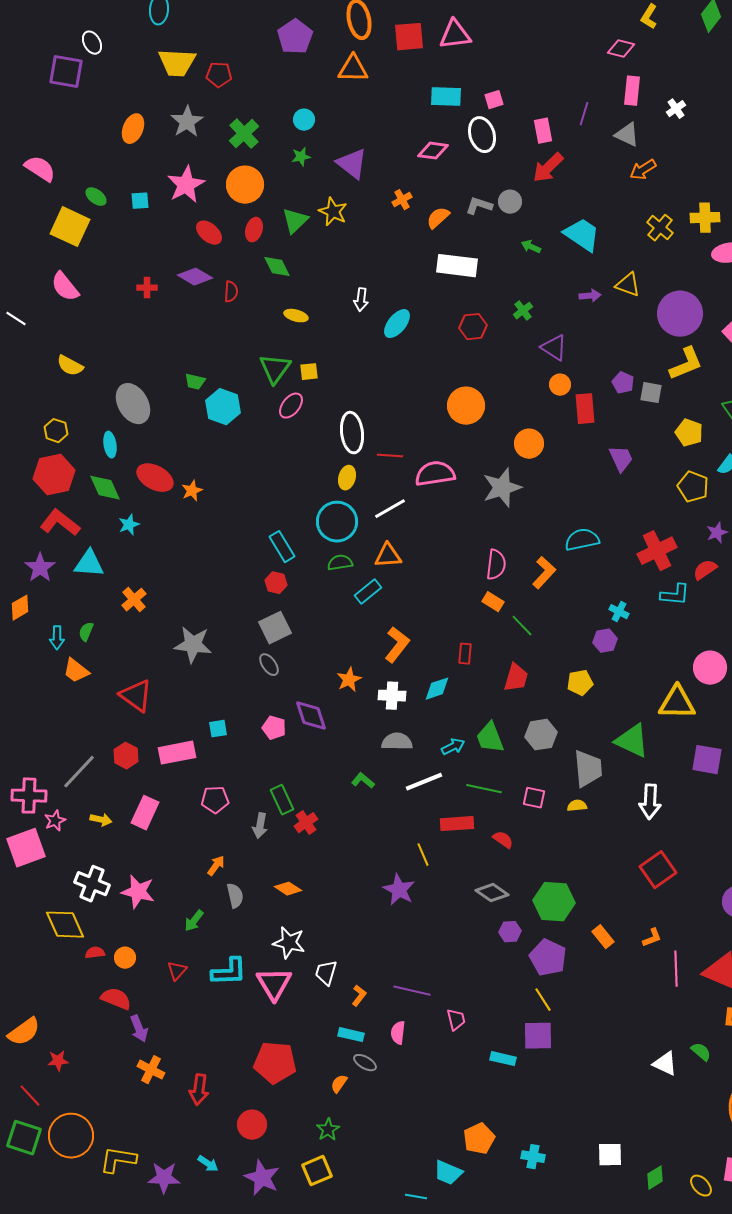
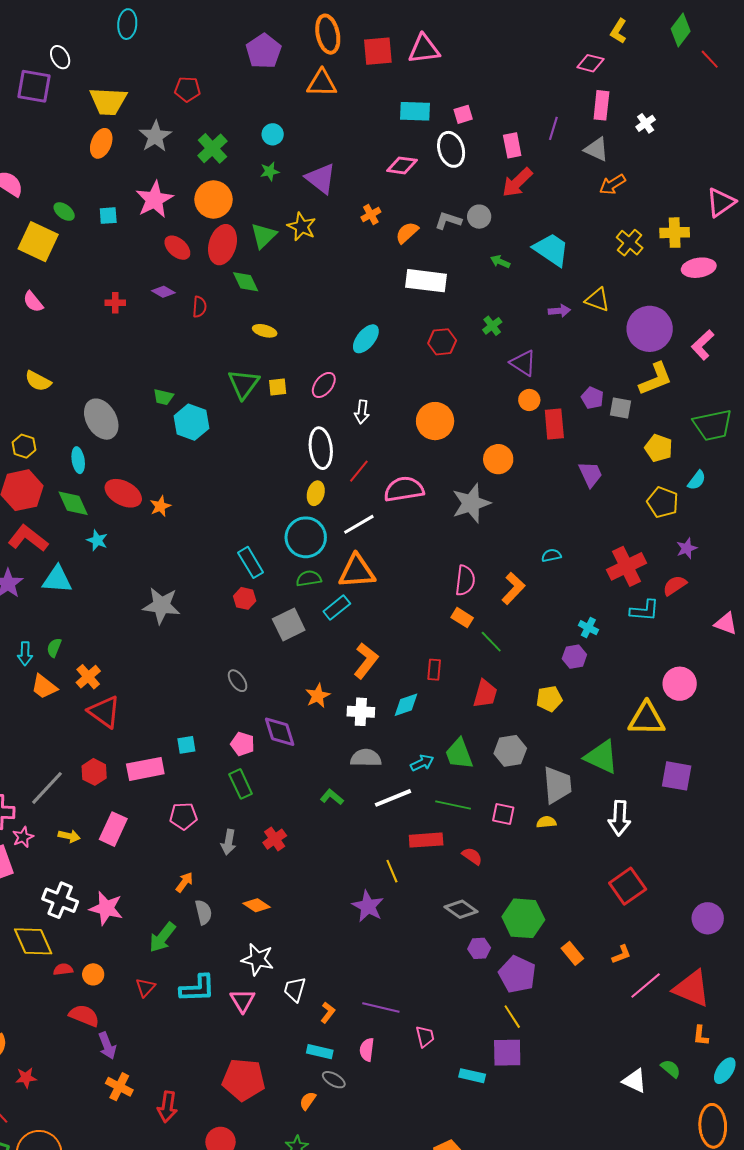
yellow trapezoid: (177, 63) -> (108, 101), moved
red ellipse: (254, 230) -> (223, 245), size x1.6
purple diamond: (195, 277) -> (163, 292), size x0.7
pink semicircle: (65, 287) -> (33, 302), size x0.7
white arrow: (361, 300) -> (362, 412), moved
pink ellipse: (291, 406) -> (324, 385), moved
red line: (390, 456) -> (359, 471), turned -55
cyan star: (129, 525) -> (97, 540), turned -30
cyan semicircle: (582, 540) -> (551, 555), size x0.6
orange triangle: (388, 556) -> (357, 571), size x1.4
orange cross: (134, 600) -> (88, 677), moved
gray square: (275, 628) -> (289, 625), moved
gray star: (193, 645) -> (161, 606), moved
green rectangle: (282, 800) -> (241, 784), moved
green arrow: (194, 921) -> (162, 937), size x1.4
pink line: (676, 969) -> (646, 985), turned 52
pink triangle: (274, 984) -> (243, 1000), size x0.7

